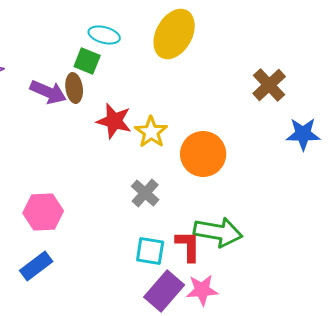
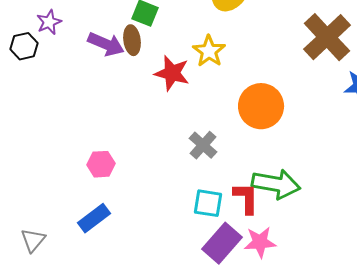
brown cross: (269, 85) -> (327, 37), size x1.4
yellow star: (151, 132) -> (209, 51), moved
pink hexagon: (43, 212) -> (101, 164), size x0.7

